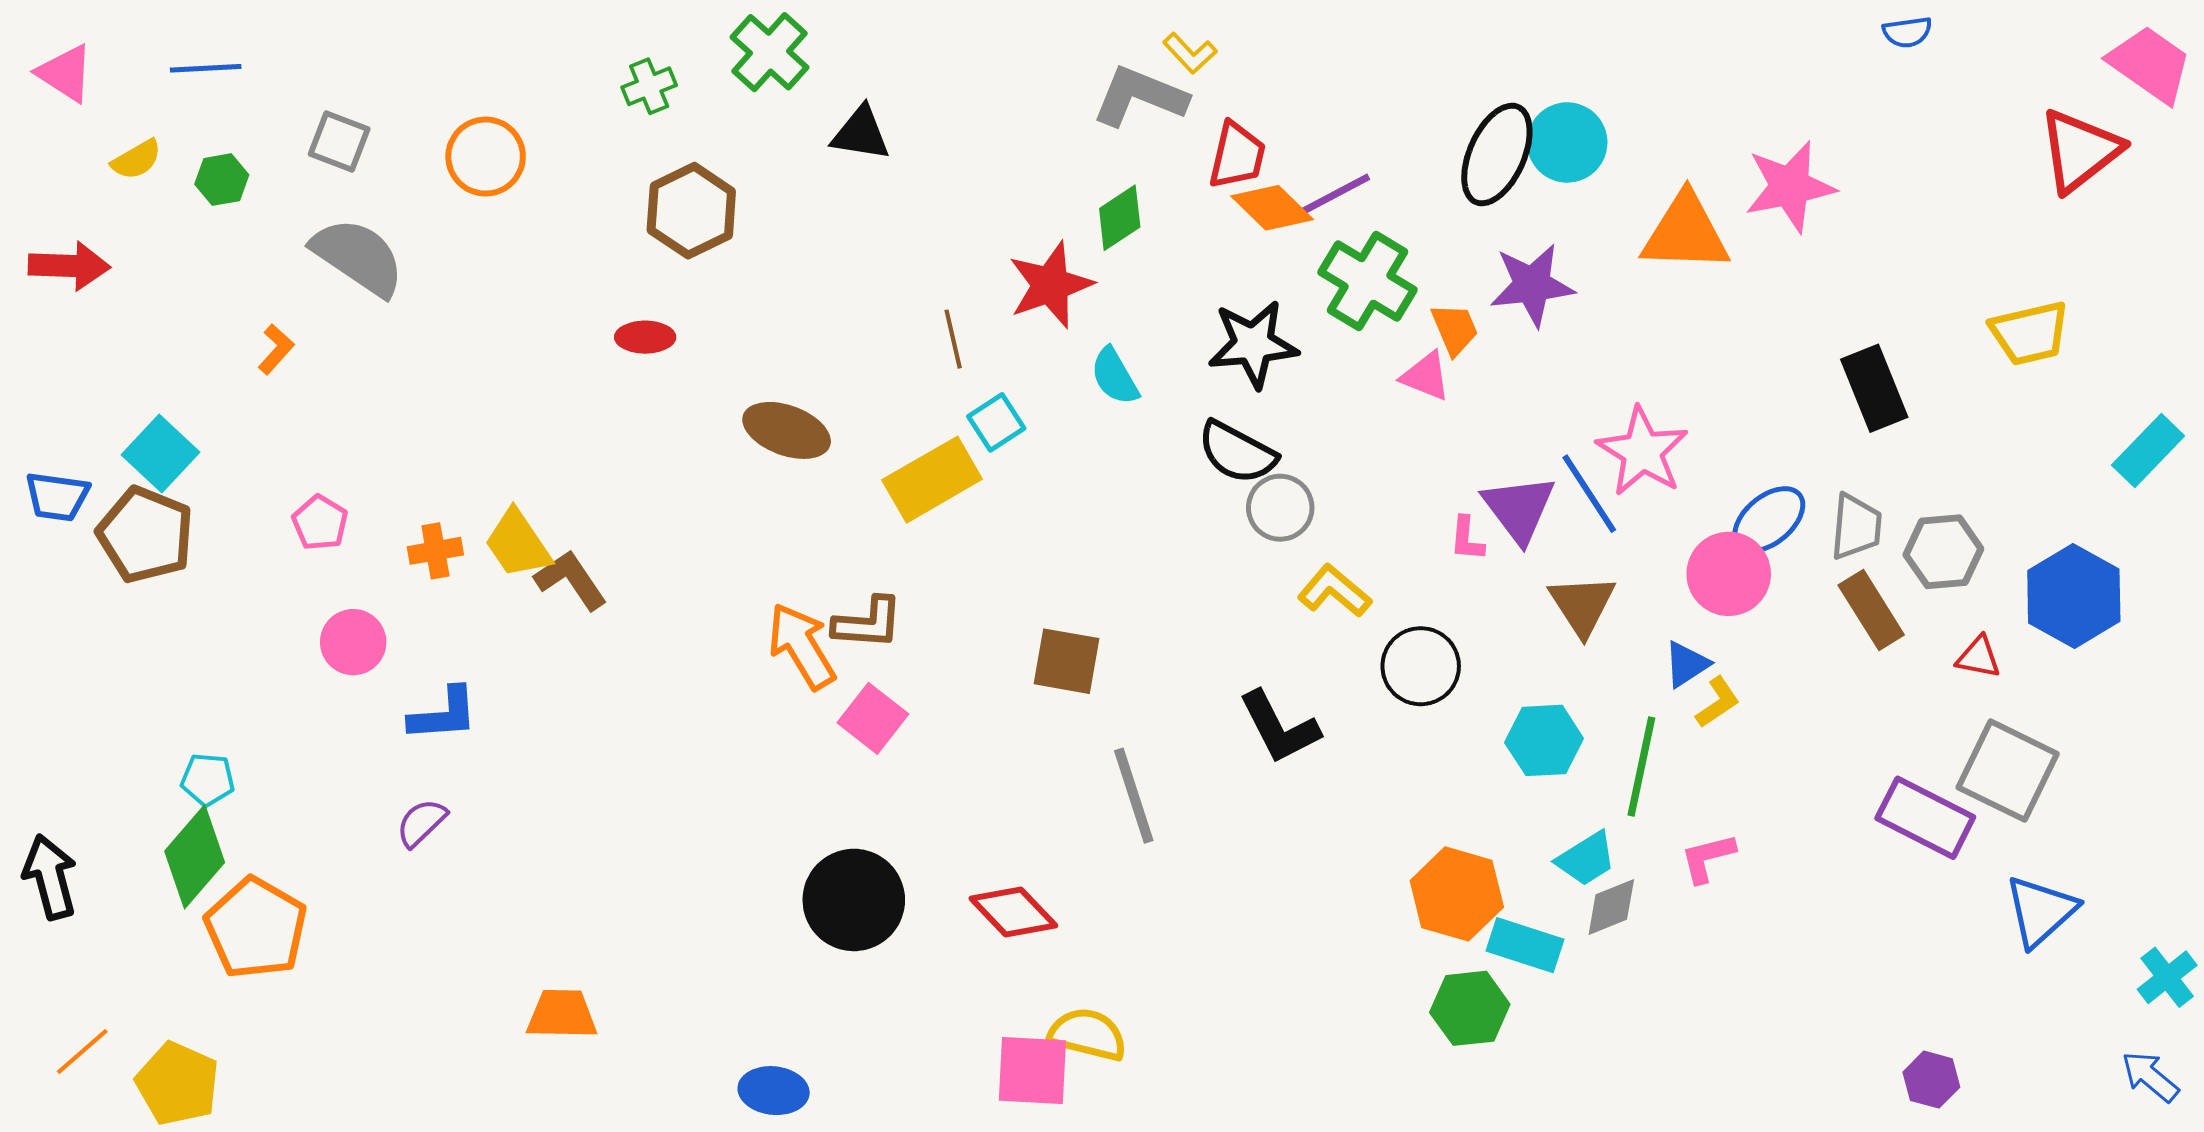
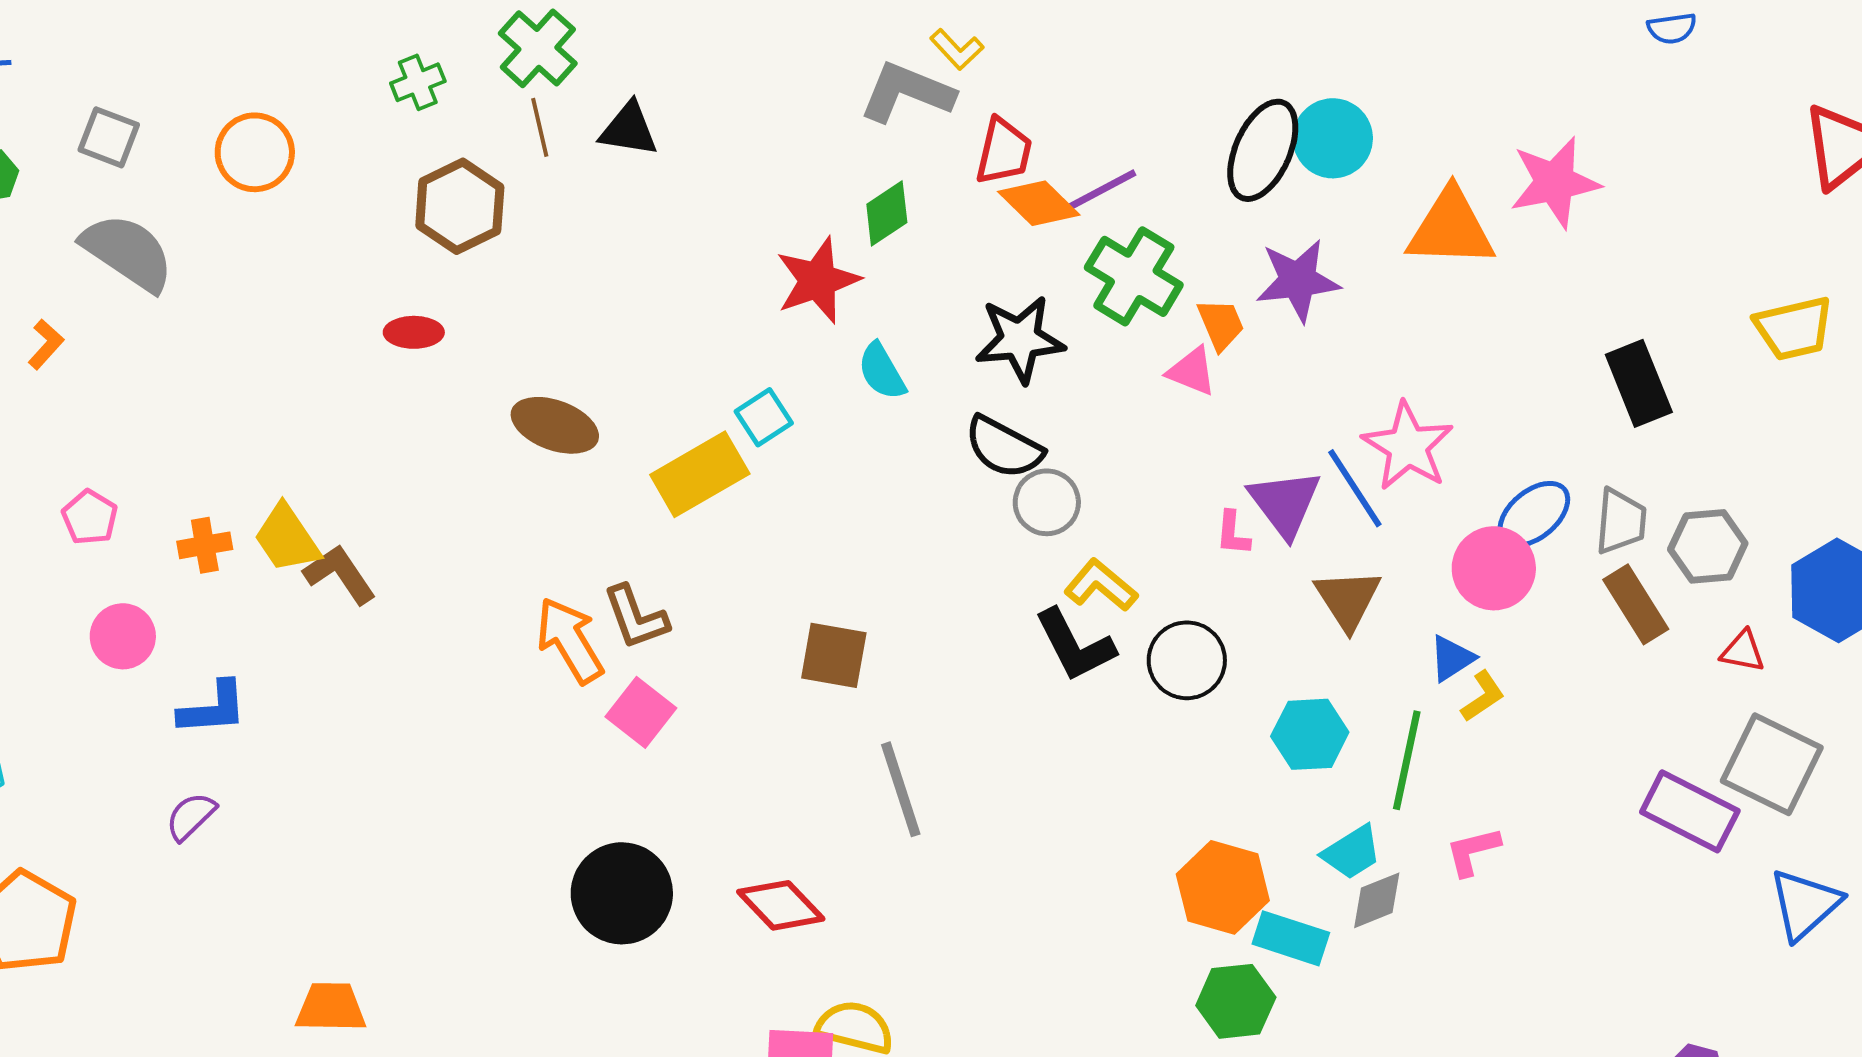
brown line: (953, 339) -> (540, 127), moved
brown L-shape: (868, 623) -> (636, 617), turned 66
black L-shape: (1279, 727) -> (1075, 645), moved

